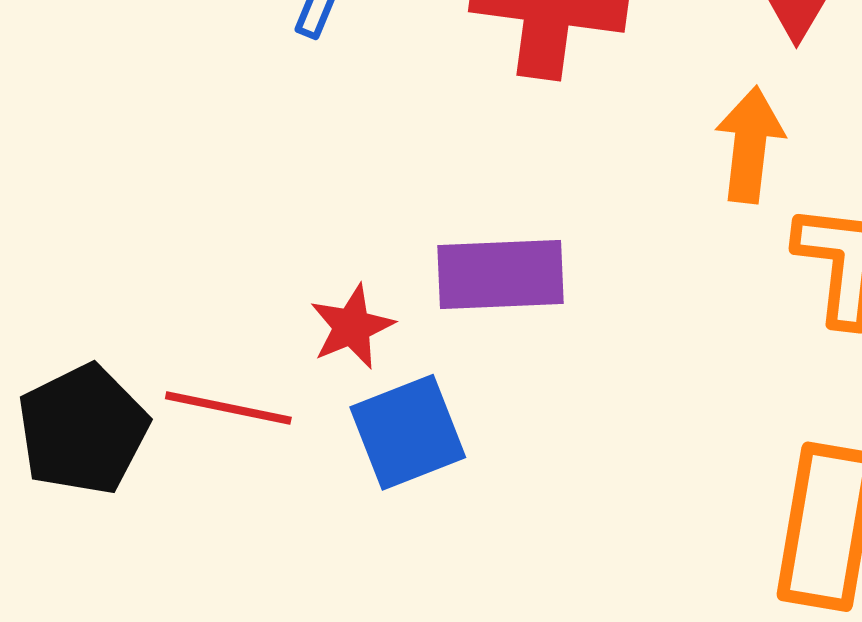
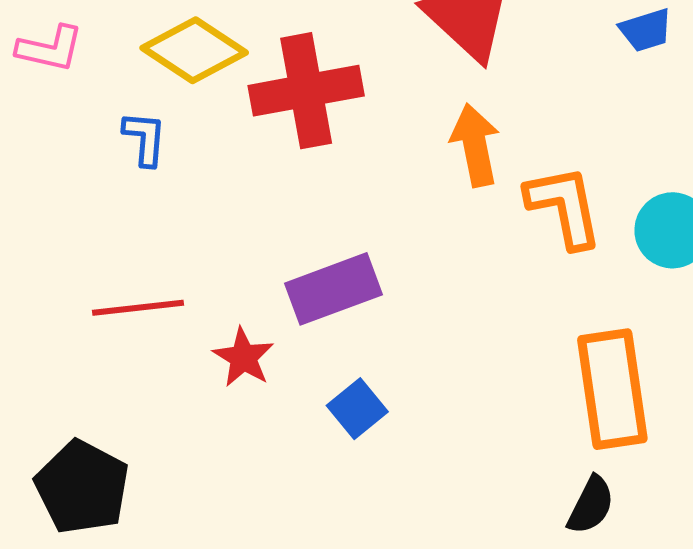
red line: (228, 408) -> (138, 308), moved
blue square: (408, 432) -> (357, 409), moved, size x0.7

